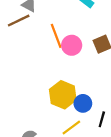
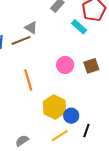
orange line: (56, 36) -> (28, 80), moved

